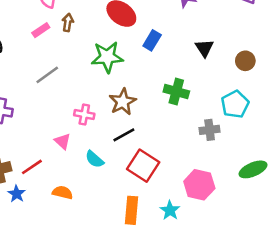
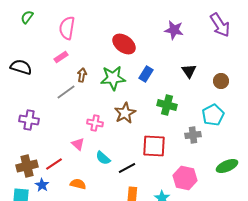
brown arrow: (68, 22) -> (82, 75), moved
blue rectangle: (152, 40) -> (146, 74), moved
black line: (124, 135) -> (127, 168), moved
red square: (143, 166) -> (154, 146), moved, turned -30

